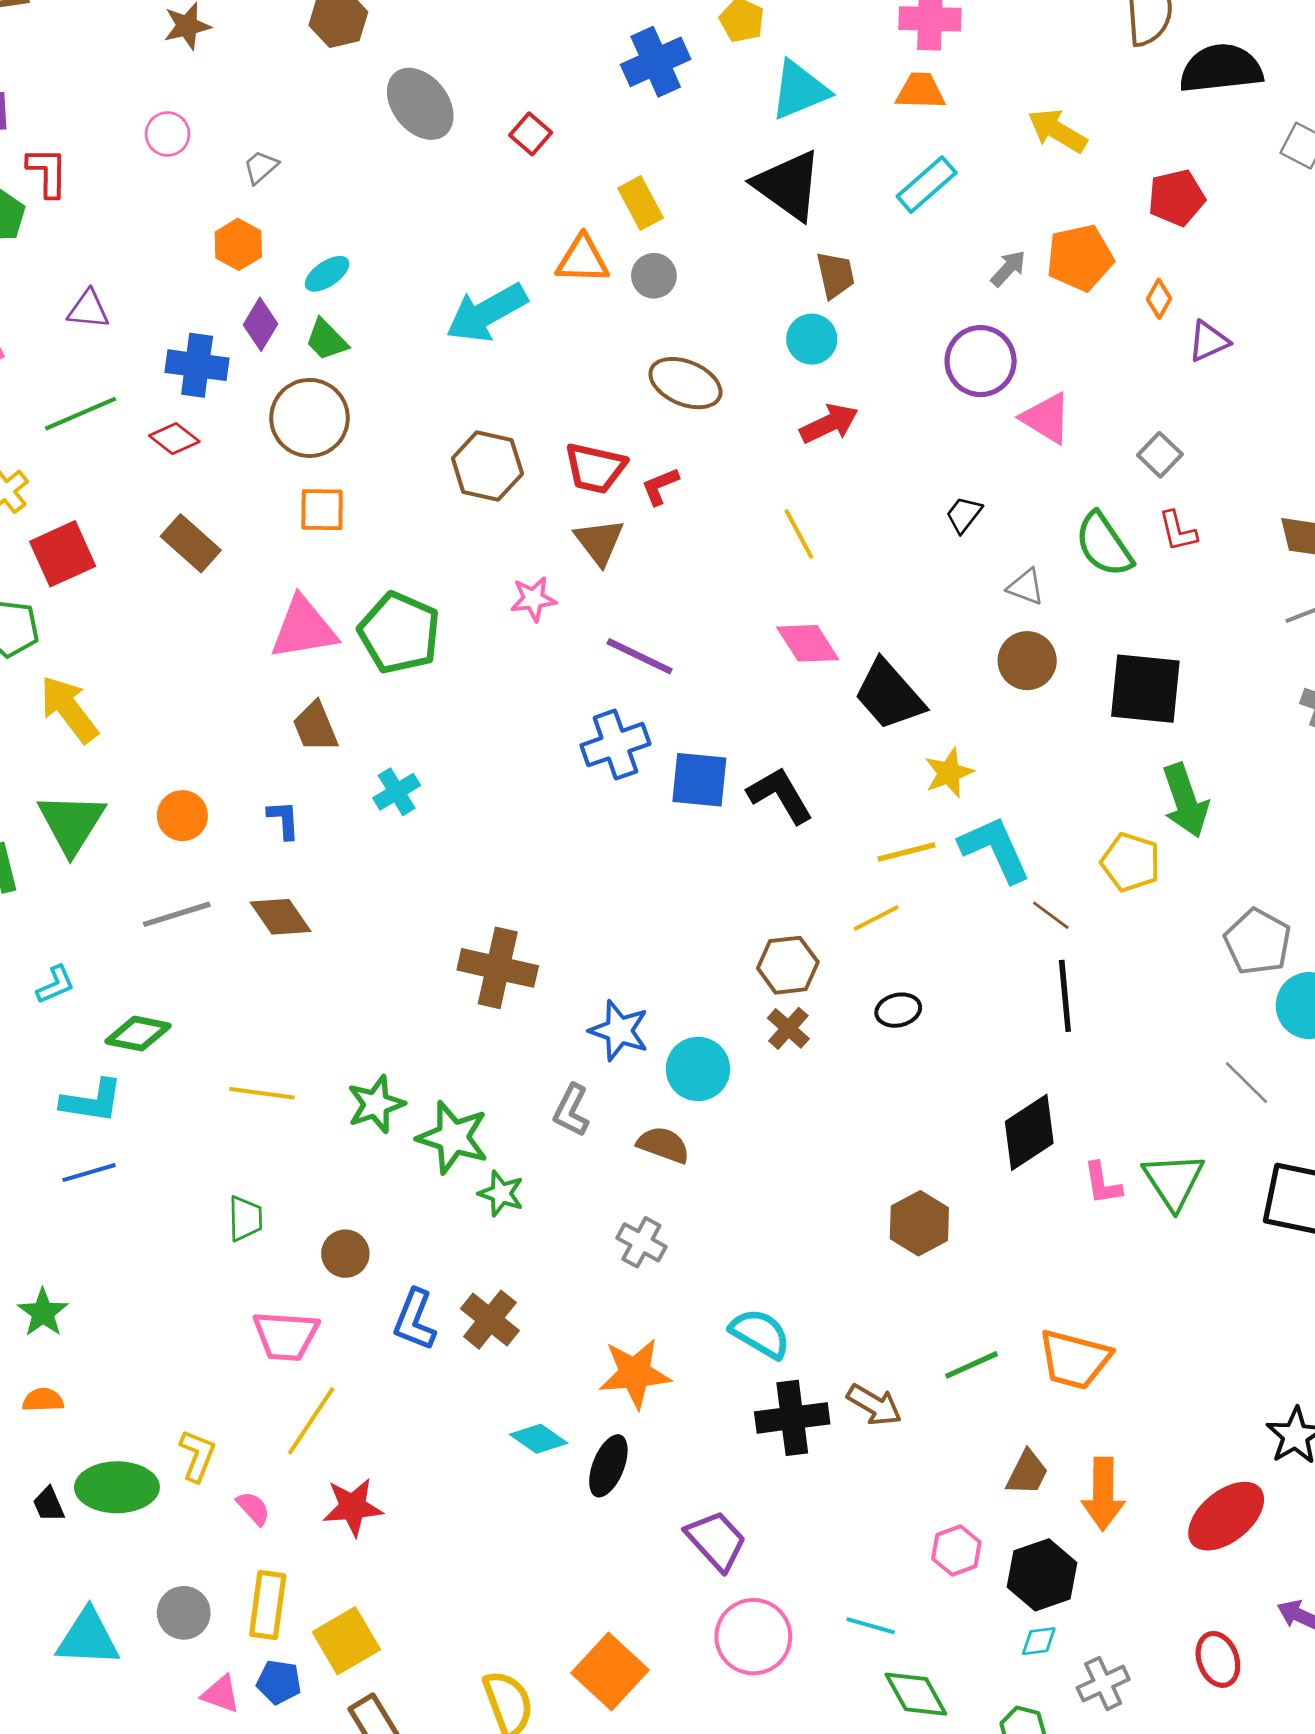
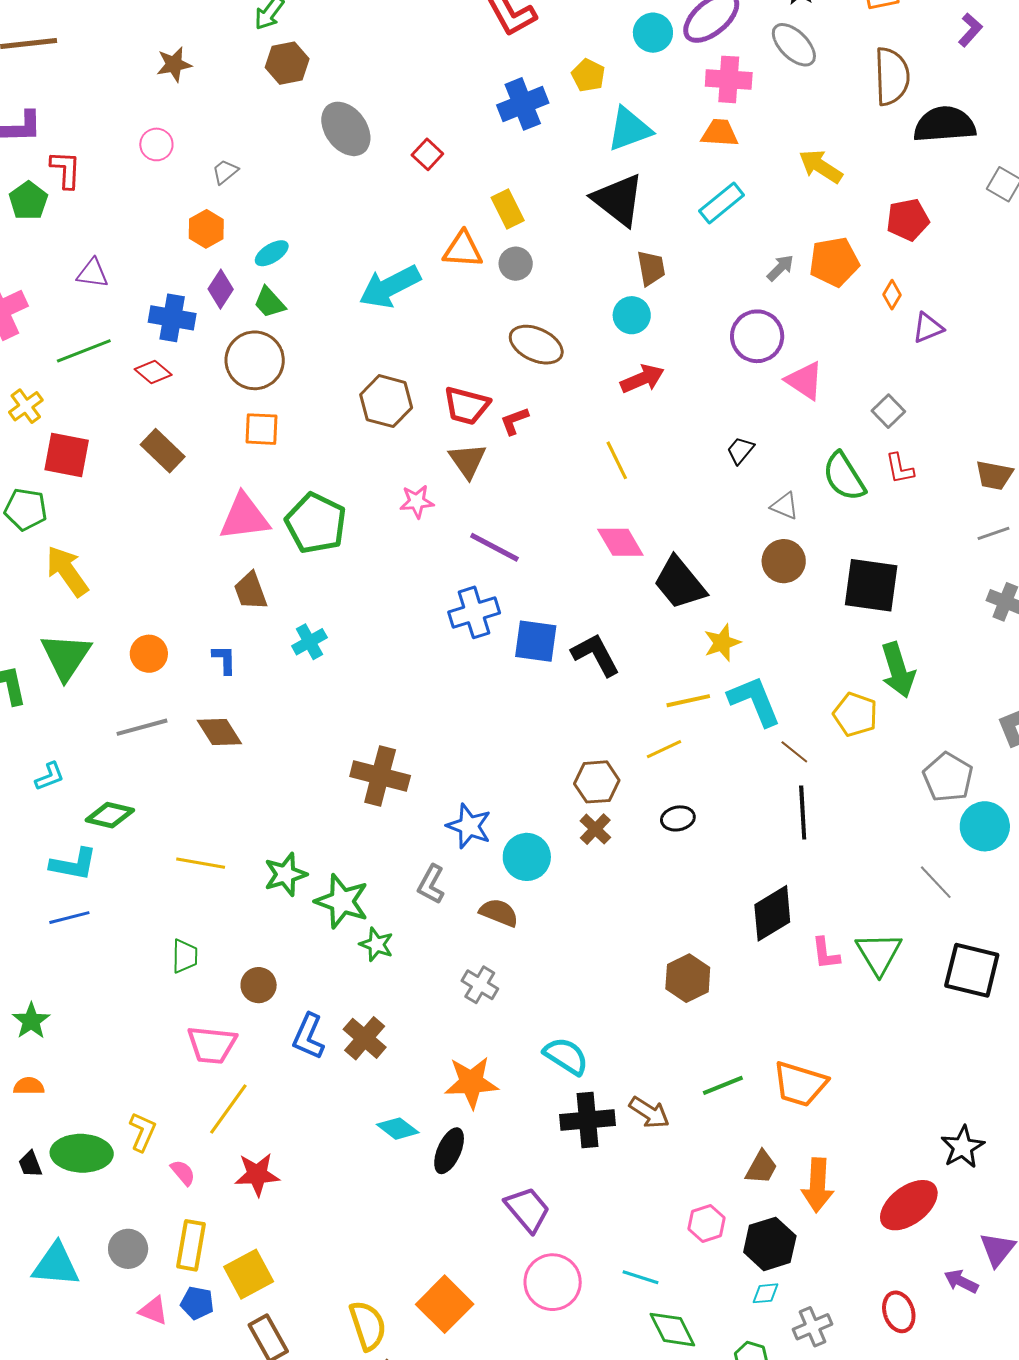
red square: (63, 554) -> (67, 455), turned 33

